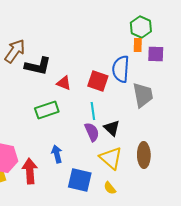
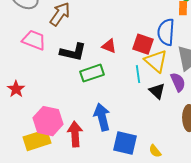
black L-shape: (38, 66) -> (73, 52), moved
purple semicircle: (92, 132) -> (178, 82), moved
blue arrow: (57, 154) -> (102, 117), size x1.5
yellow triangle: (111, 158) -> (156, 61), moved

